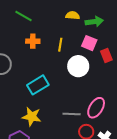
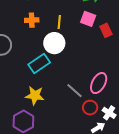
white circle: (78, 66) -> (54, 43), moved
gray line: (72, 114) -> (74, 91), turned 42

